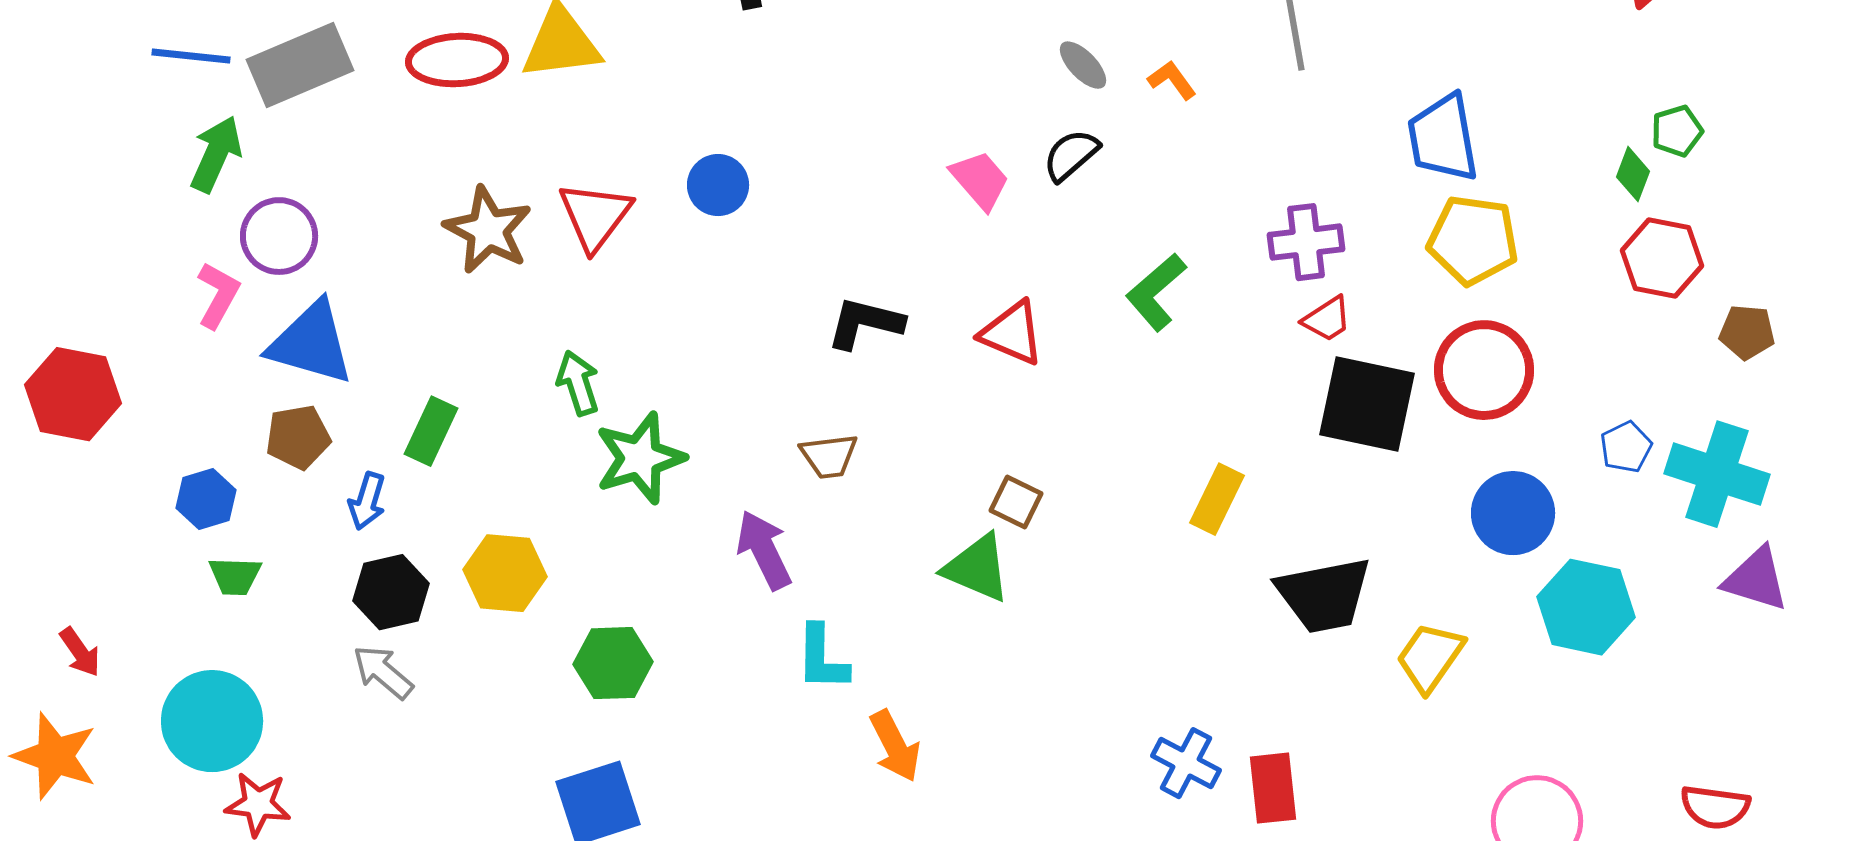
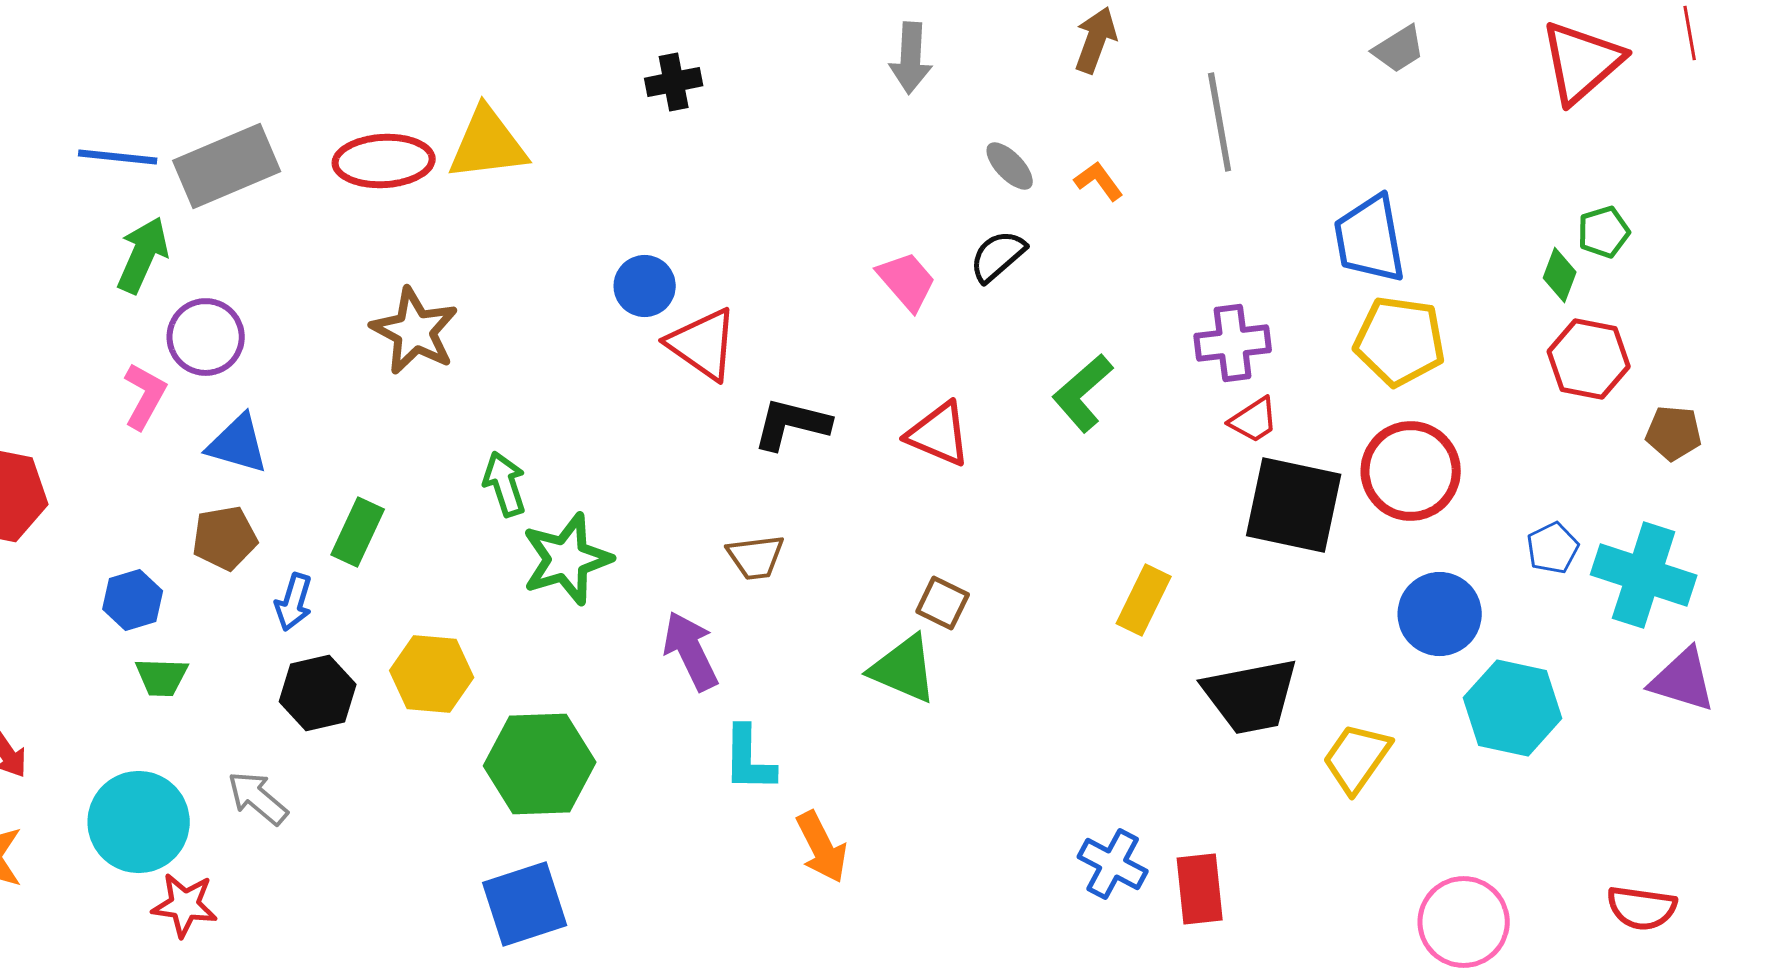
red triangle: (595, 216) -> (703, 344), moved, turned -32
blue triangle: (311, 343) -> (238, 444), size x0.7
green hexagon: (613, 663) -> (540, 764), size x1.4
gray arrow: (383, 672) -> (258, 798), moved

